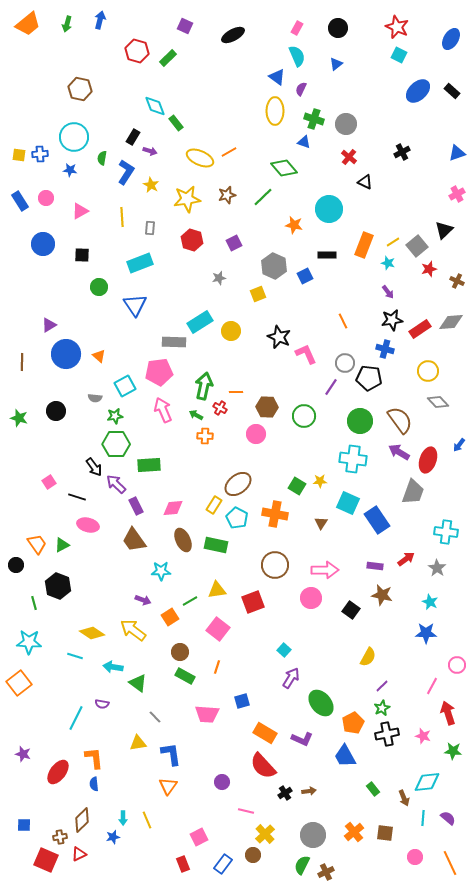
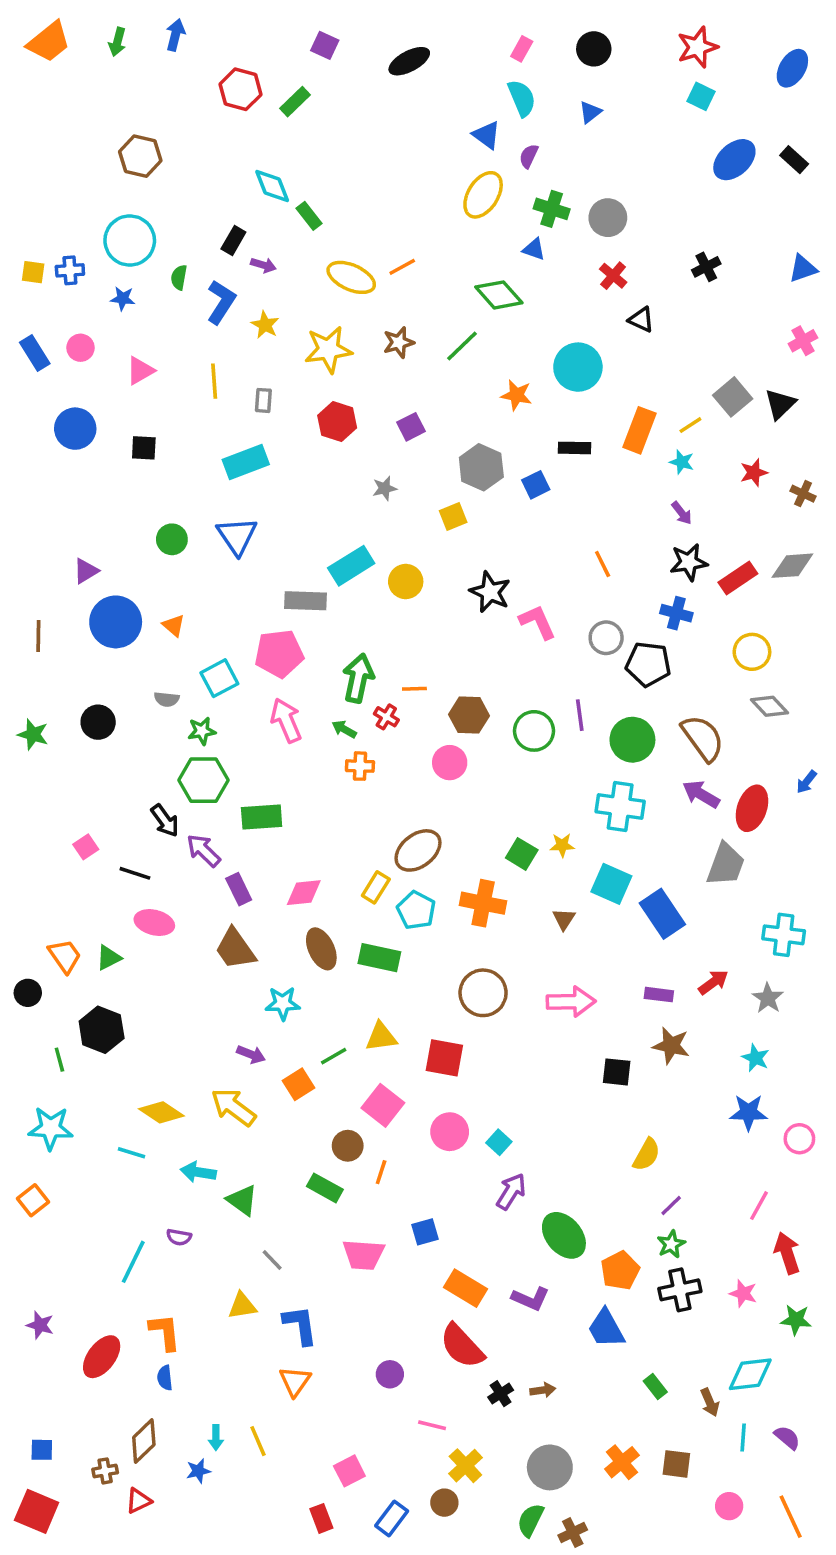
red star: (397, 27) -> (697, 47), turned 30
yellow ellipse: (275, 111) -> (483, 195), turned 32
gray square: (417, 246) -> (733, 397), moved
green circle: (99, 287) -> (172, 539), moved
purple line: (331, 387) -> (580, 715), moved, turned -42
pink circle: (311, 598) -> (450, 1132), moved
red square: (253, 602) -> (444, 1058), turned 30
black square: (351, 610) -> (617, 1072), turned -30
brown circle: (180, 652) -> (348, 1146), moved
pink circle: (457, 665) -> (799, 1139), moved
orange square: (19, 683) -> (33, 1200), size x0.7
red square: (46, 860) -> (37, 1511), moved

